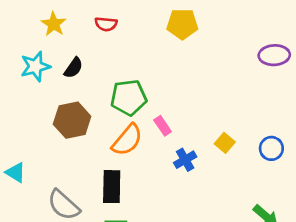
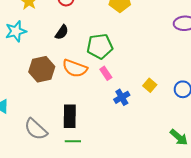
black semicircle: (74, 68) -> (62, 32), moved
green pentagon: (129, 98) -> (100, 46), moved
orange semicircle: (127, 140) -> (75, 68), moved, turned 70

